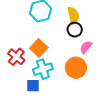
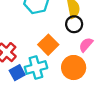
orange square: (39, 48) -> (48, 45), moved
blue square: (33, 86) -> (17, 73), moved, turned -32

